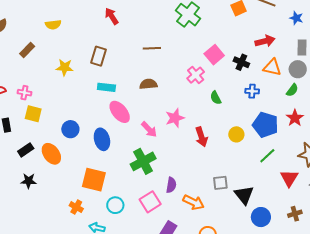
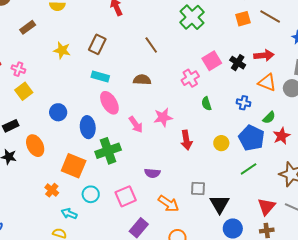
brown line: (152, 48) -> (151, 45), turned 48
black cross: (241, 62) -> (238, 63), moved
green semicircle: (292, 90) -> (269, 118), moved
yellow square: (33, 114) -> (24, 91), turned 30
orange ellipse: (51, 154) -> (35, 146), moved
green cross: (143, 161) -> (108, 151), moved
red triangle: (289, 178) -> (266, 206), moved
purple semicircle: (171, 185) -> (152, 173), moved, turned 77

